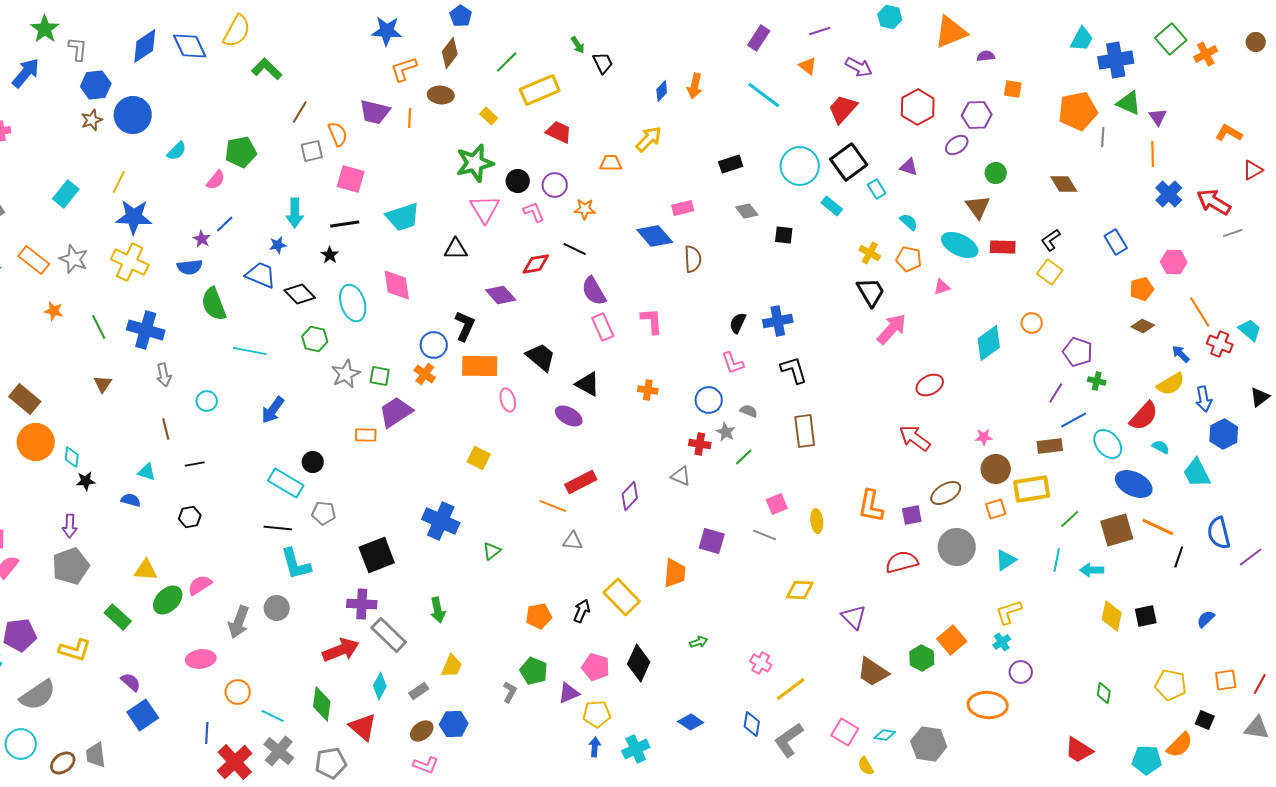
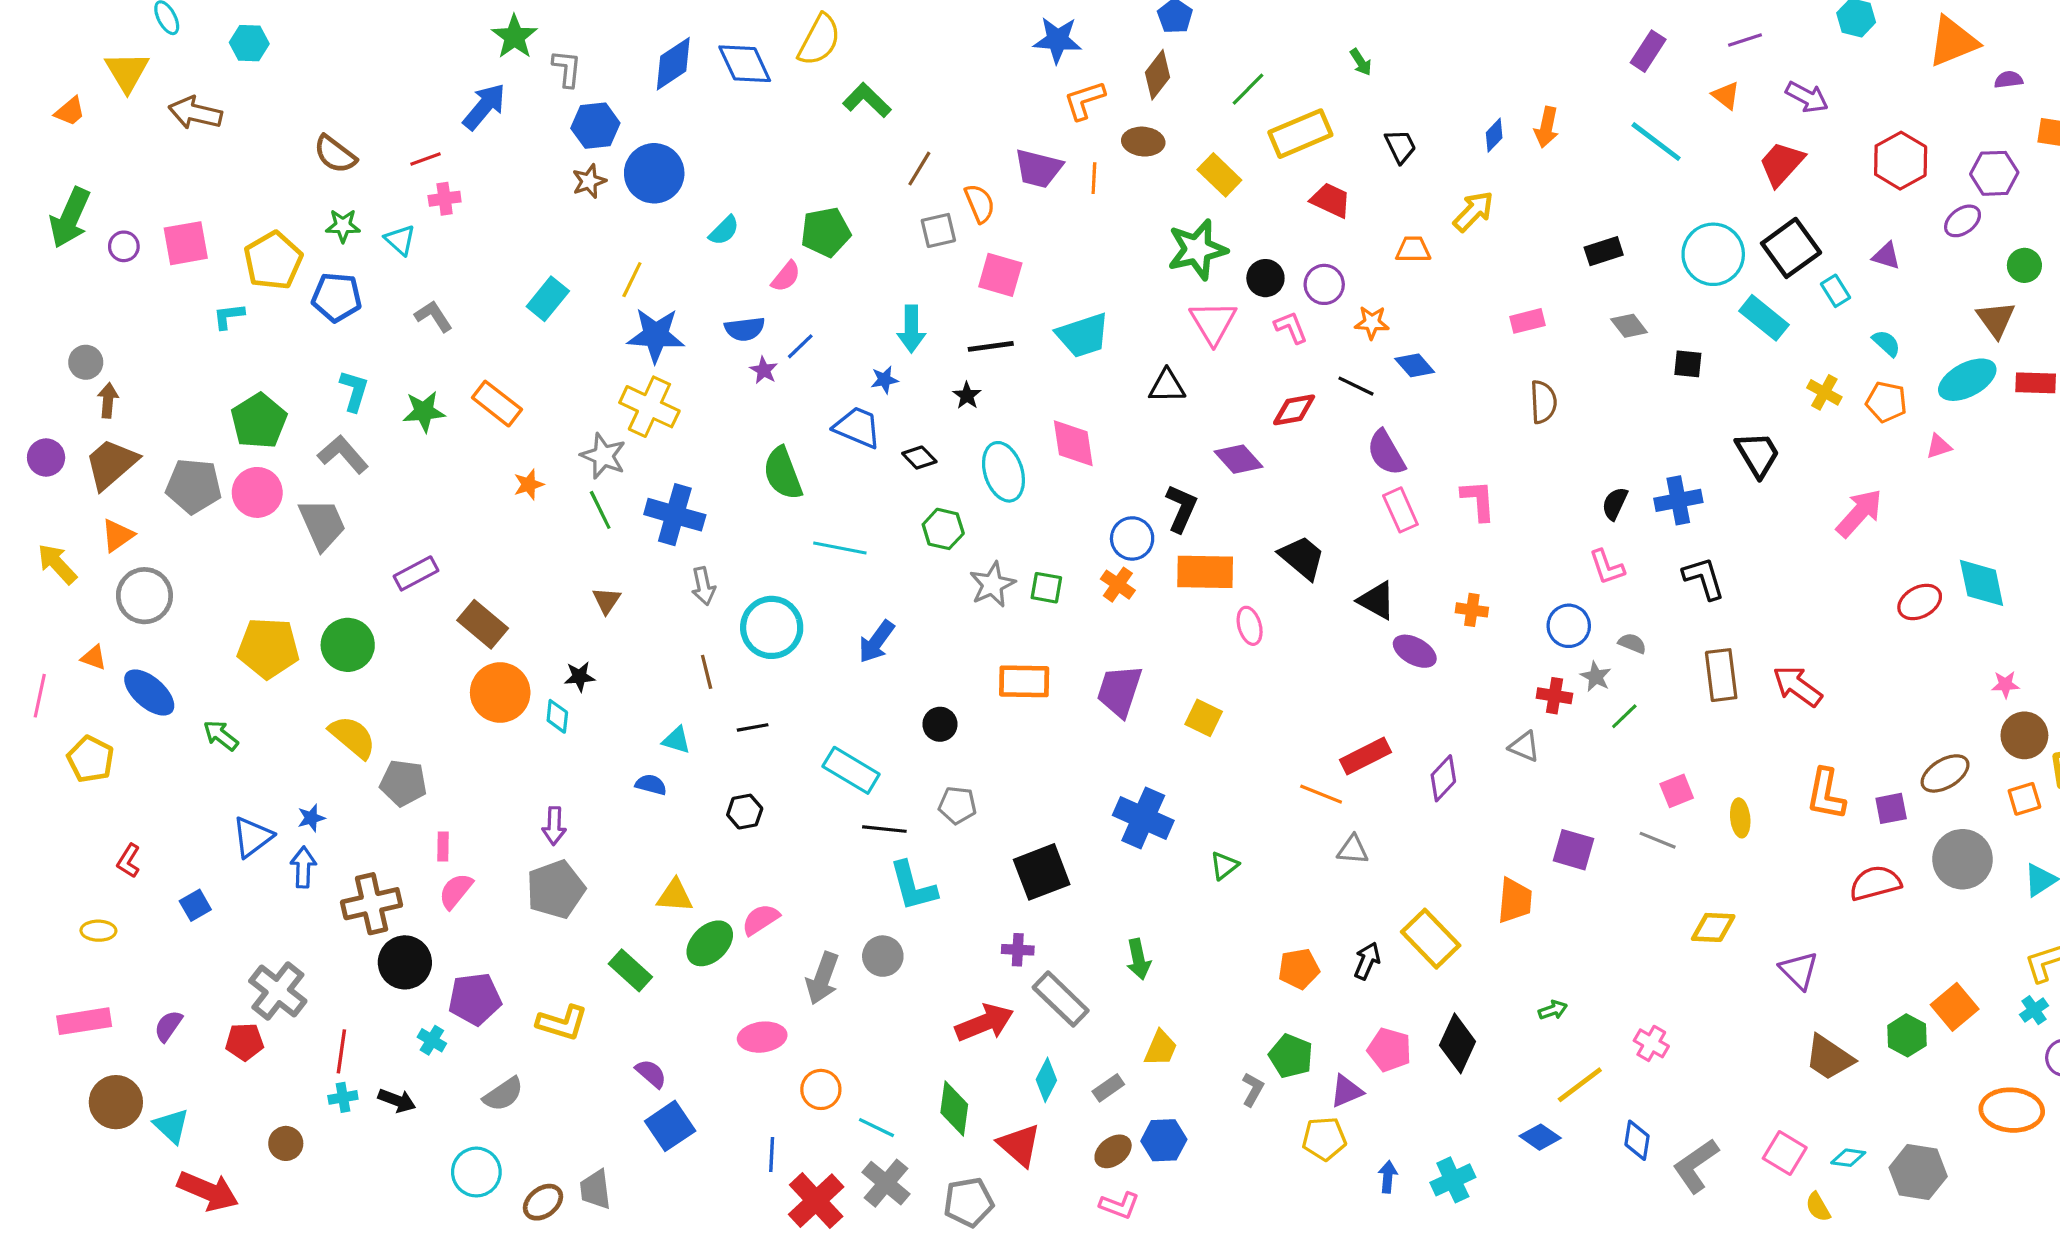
black trapezoid: (603, 63) -> (1400, 146), moved
yellow rectangle: (489, 116) -> (1219, 175), size x1.5
cyan rectangle: (832, 206) -> (1764, 318), size x1.4
blue diamond: (655, 236) -> (1415, 365), moved, size x0.7
cyan ellipse: (960, 245) -> (1967, 380), turned -54
gray star: (74, 259) -> (603, 456), moved
blue semicircle: (190, 267) -> (745, 329), moved
black trapezoid: (871, 292) -> (1758, 454), moved
black diamond: (300, 294) -> (919, 458), size x0.7
orange star: (54, 311) -> (529, 484), turned -30
cyan diamond: (989, 343) -> (1982, 583), moved, turned -66
cyan circle: (207, 401) -> (772, 627), size x1.8
purple trapezoid: (396, 412) -> (1119, 691), moved, turned -39
purple ellipse: (569, 416) -> (1415, 651), moved
orange rectangle: (366, 435) -> (1024, 681), size x1.5
red arrow: (915, 438) -> (1797, 686), moved
black star: (86, 481) -> (580, 677), moved
cyan rectangle: (286, 483) -> (851, 770), moved
purple cross: (362, 604) -> (1018, 950), size x0.7
yellow line: (791, 689) -> (1580, 1085), moved
gray semicircle: (38, 695) -> (503, 1094), size x0.7
yellow pentagon: (597, 714) -> (1324, 1139), moved

